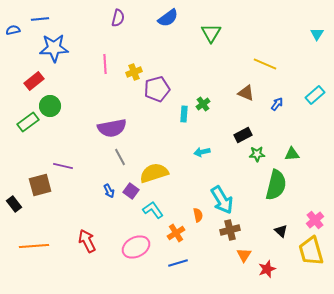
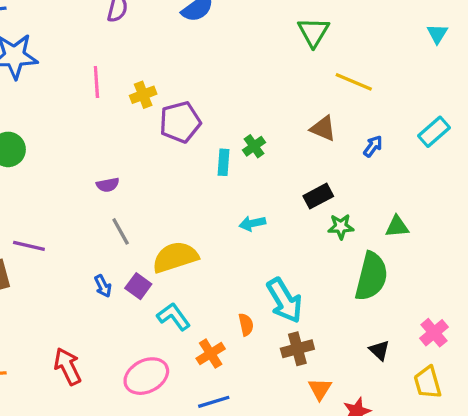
green triangle: (211, 33) -> (313, 32), moved
purple semicircle: (112, 128) -> (108, 185), size x0.5
yellow trapezoid: (311, 251) -> (428, 382), size x0.7

